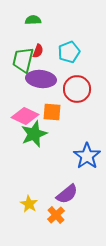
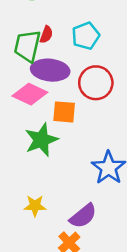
pink diamond: (25, 116) -> (30, 94), moved
yellow star: (29, 204) -> (35, 206), moved, turned -30

